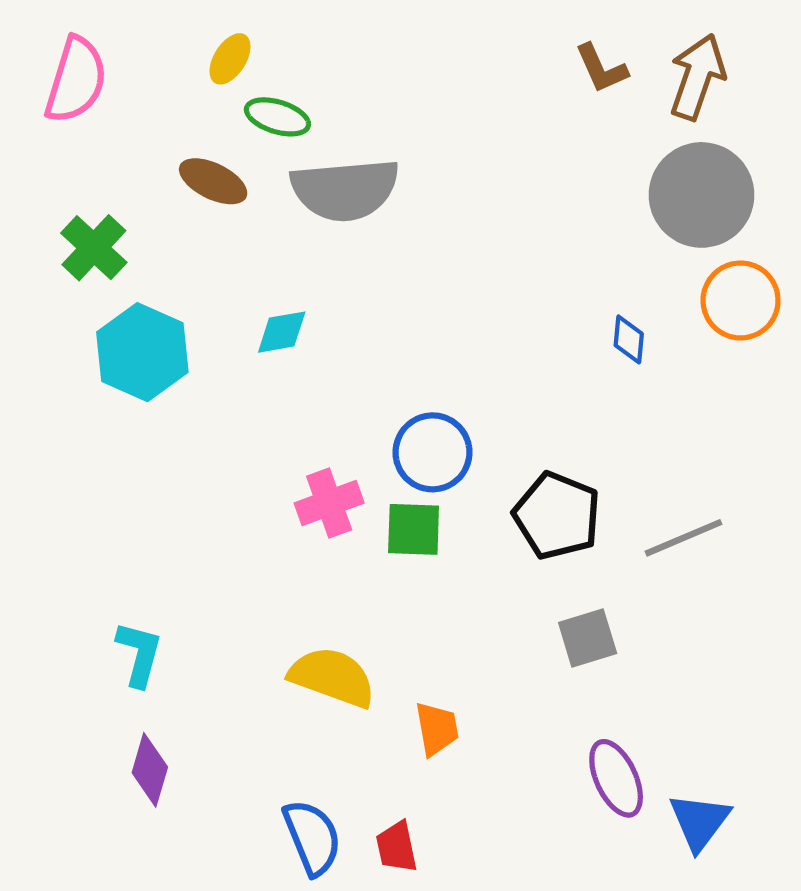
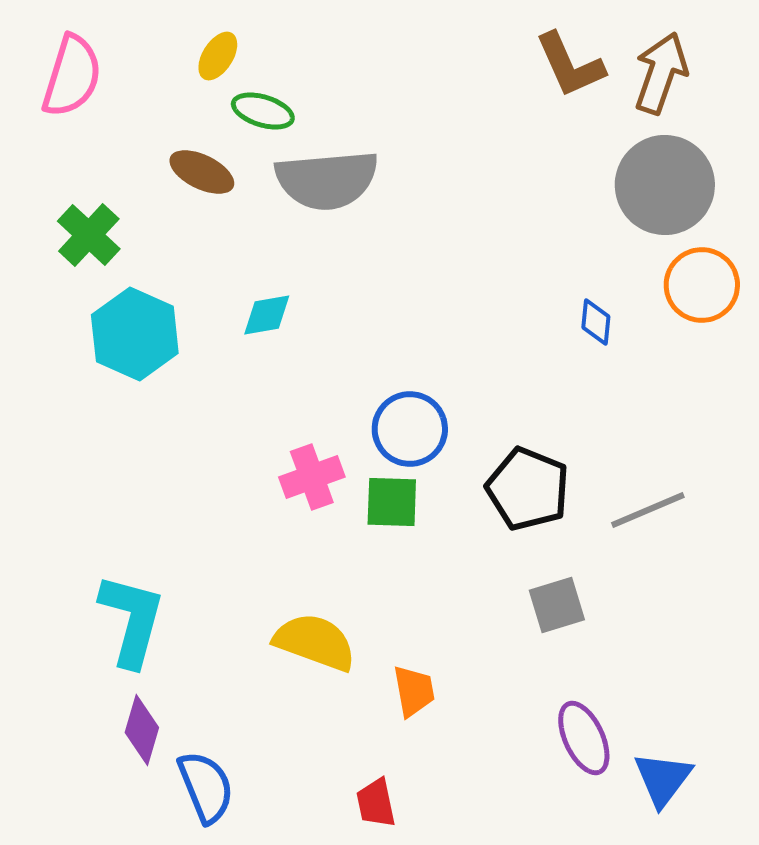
brown L-shape: (601, 68) -> (570, 65), size x1.4
cyan L-shape: (139, 654) -> (132, 620), size x1.5
blue semicircle: (312, 837) -> (206, 787), moved

